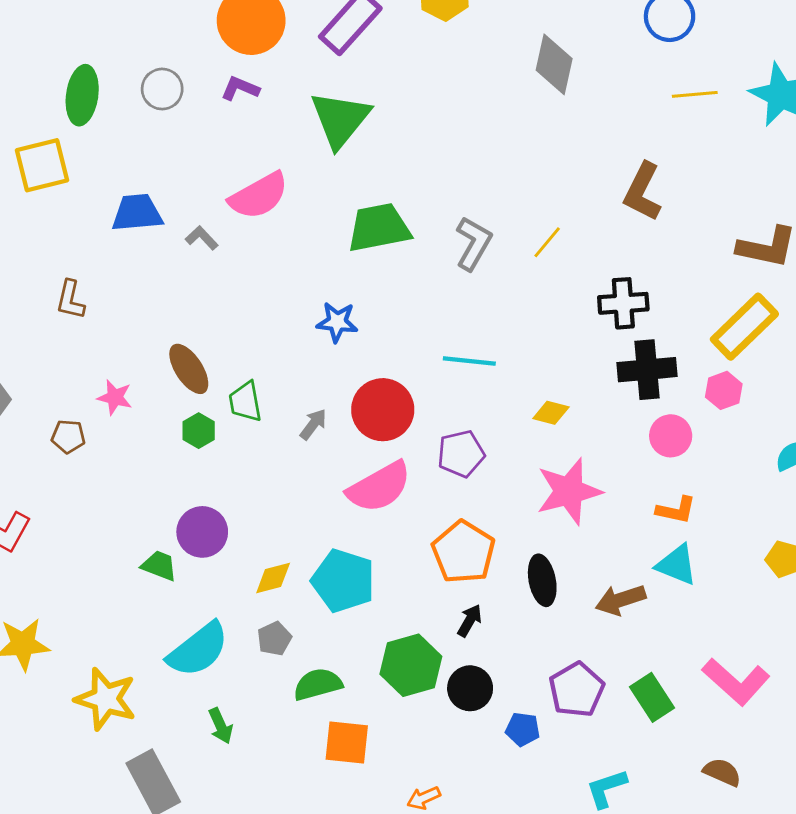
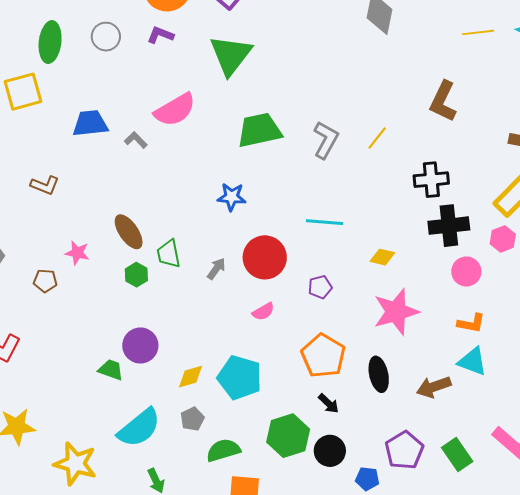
brown L-shape: (70, 300) -> (45, 185), turned -80
purple pentagon: (461, 454) -> (320, 287), size x0.7
pink semicircle: (379, 487) -> (263, 312), size x0.5
black arrow: (470, 620) -> (329, 403), turned 105

